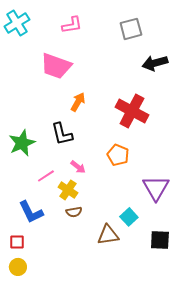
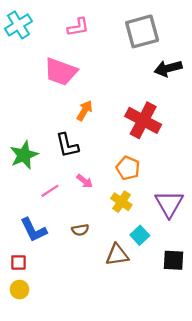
gray square: (131, 29) -> (142, 31), size x1.4
yellow cross: (68, 190) -> (121, 202), moved

